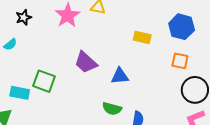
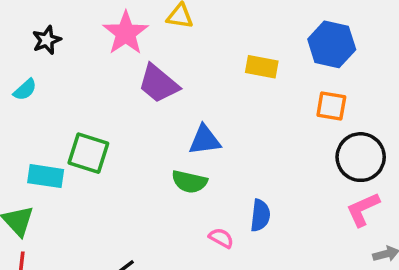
purple trapezoid: (86, 62) -> (159, 84), moved
blue triangle: (120, 76) -> (205, 140), moved
green semicircle: (112, 109) -> (189, 182), moved

